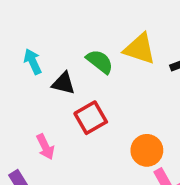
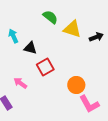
green semicircle: (100, 62) -> (50, 17), moved
pink arrow: (45, 147) -> (20, 83), turned 152

